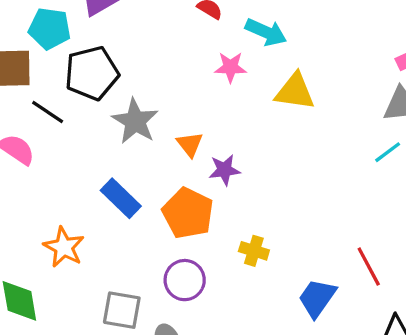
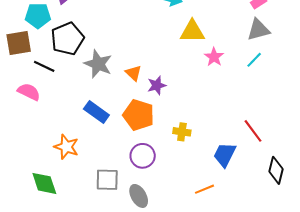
pink star: (230, 67) -> (214, 57), moved, turned -30

